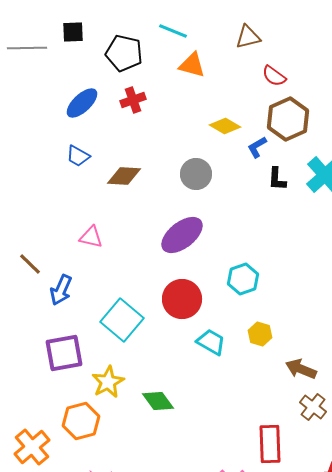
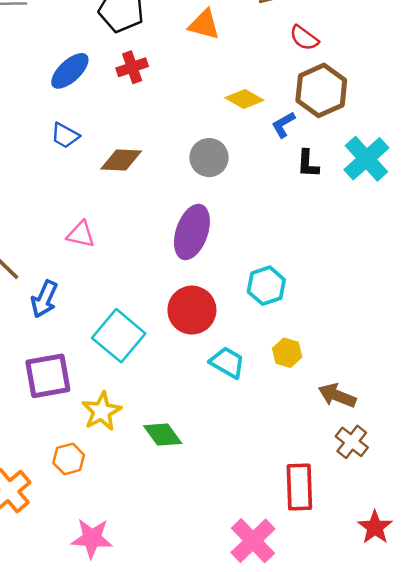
purple ellipse: (182, 235) -> (192, 232), turned -33
orange hexagon: (81, 421) -> (69, 459), size x0.7

